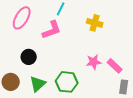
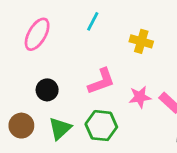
pink L-shape: (52, 30) -> (101, 81), moved

